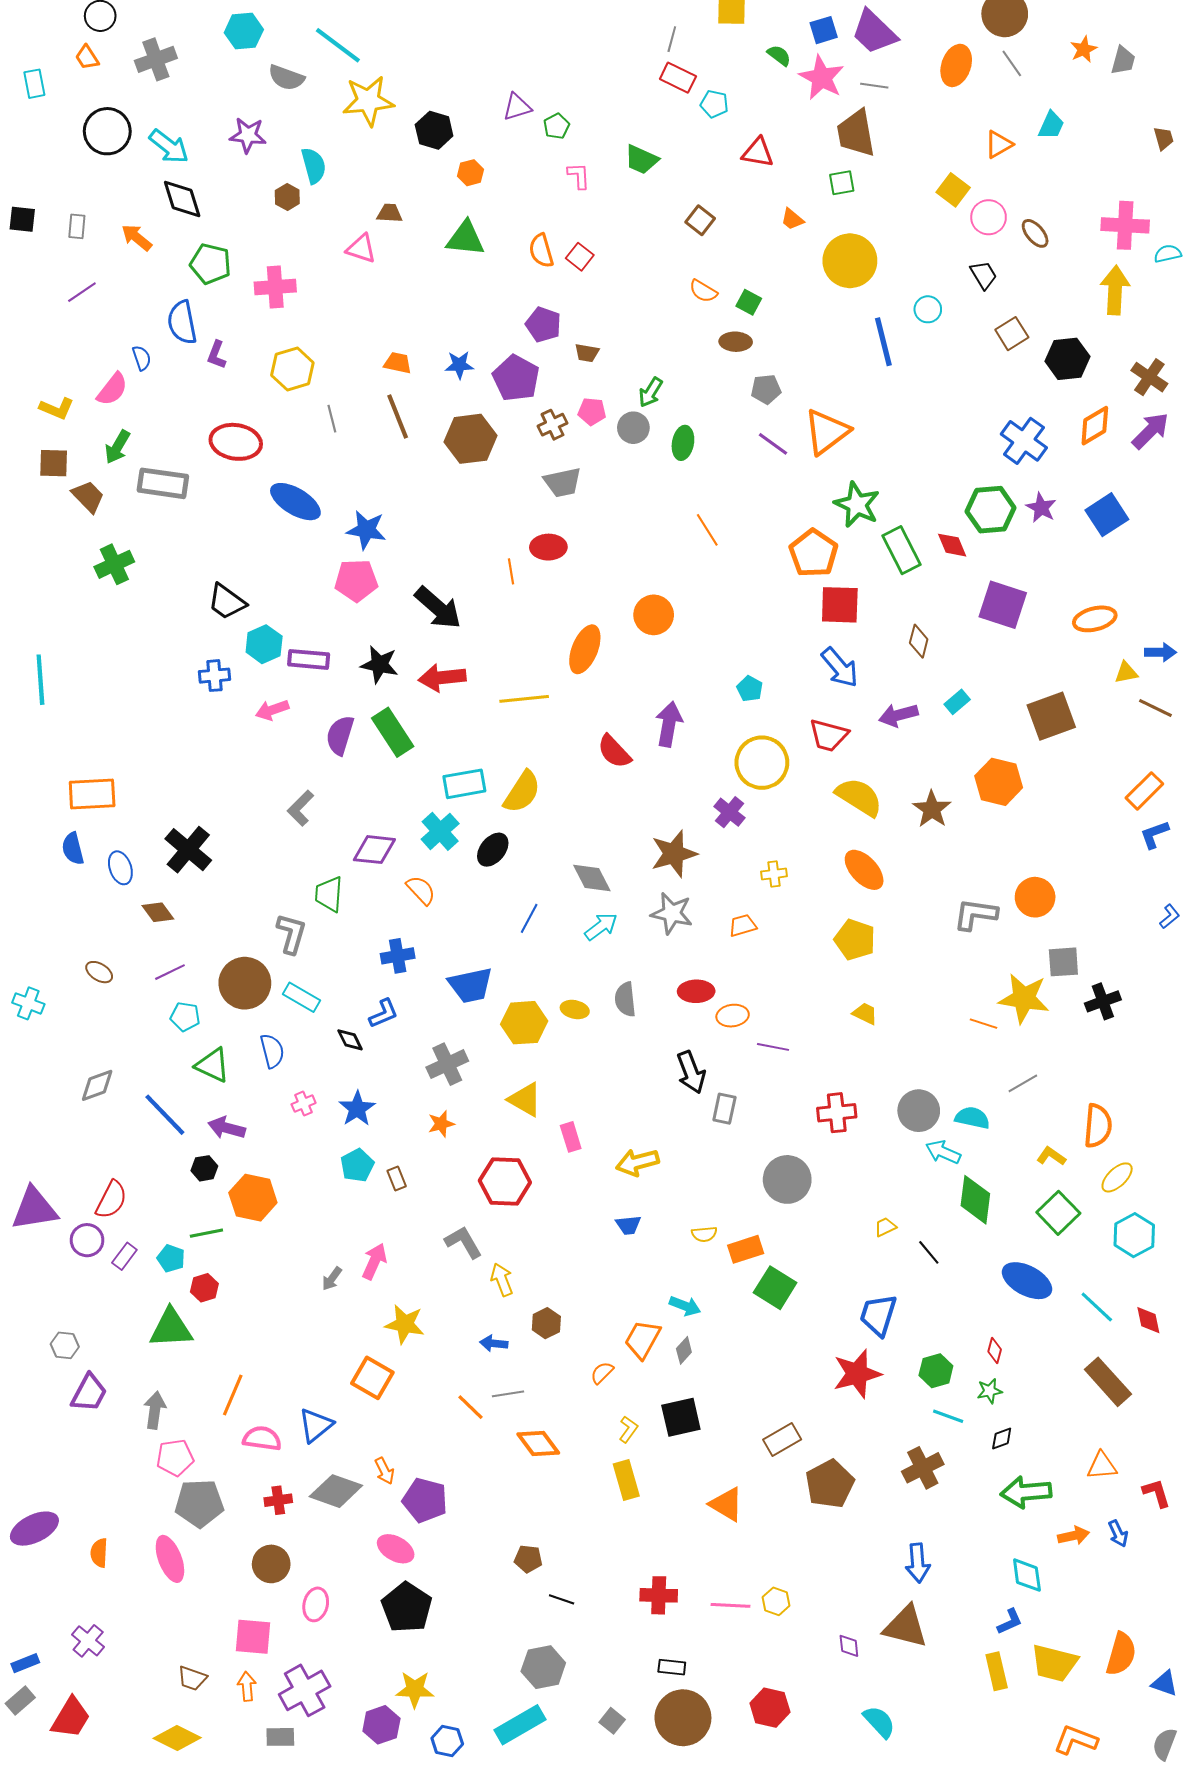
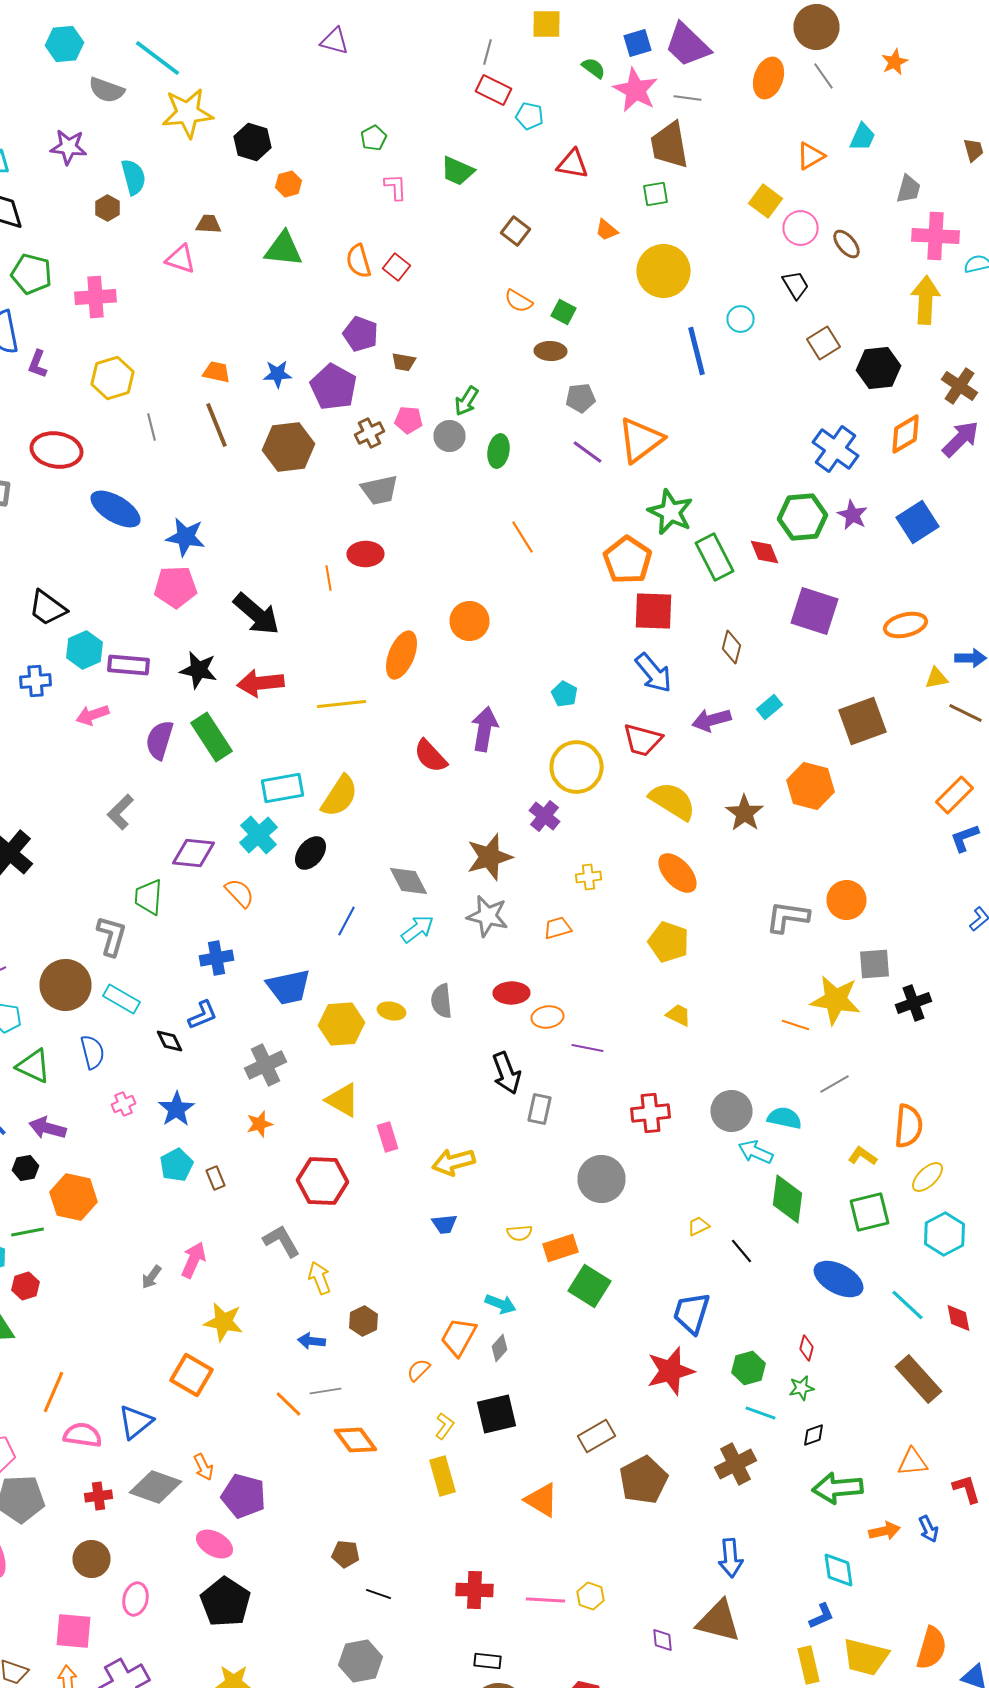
gray trapezoid: (1123, 60) -> (908, 189), moved
purple triangle: (517, 107) -> (334, 41), moved, turned 32
green square: (1058, 1213) -> (870, 1212), turned 30

